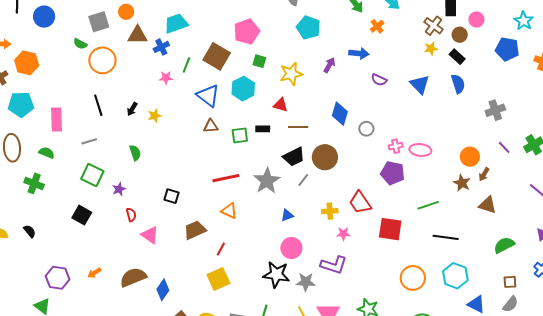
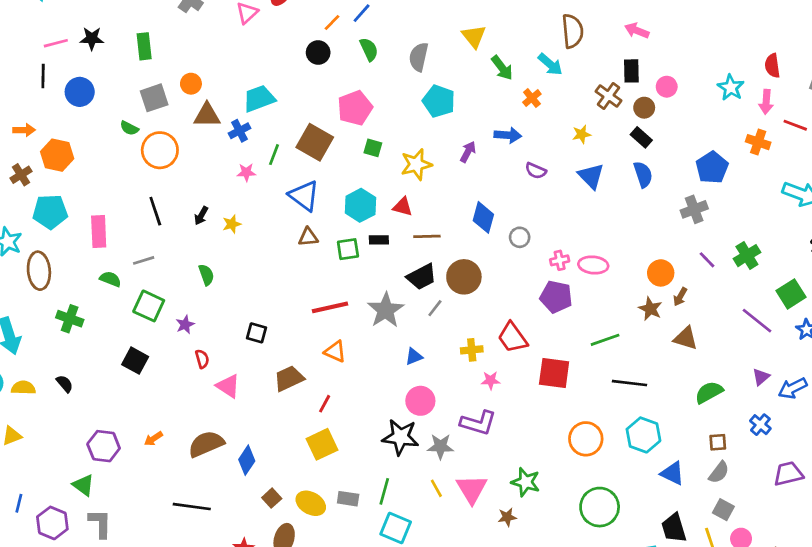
yellow star: (431, 49) -> (582, 134), moved
blue pentagon: (507, 49) -> (712, 168), moved, turned 30
cyan hexagon: (243, 89) -> (360, 205), moved
green semicircle: (47, 153) -> (110, 279), moved

